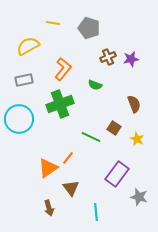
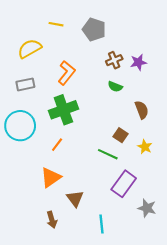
green semicircle: (95, 85) -> (115, 87), moved
green line: (91, 137) -> (108, 154), moved
orange line: (68, 158) -> (57, 145), moved

